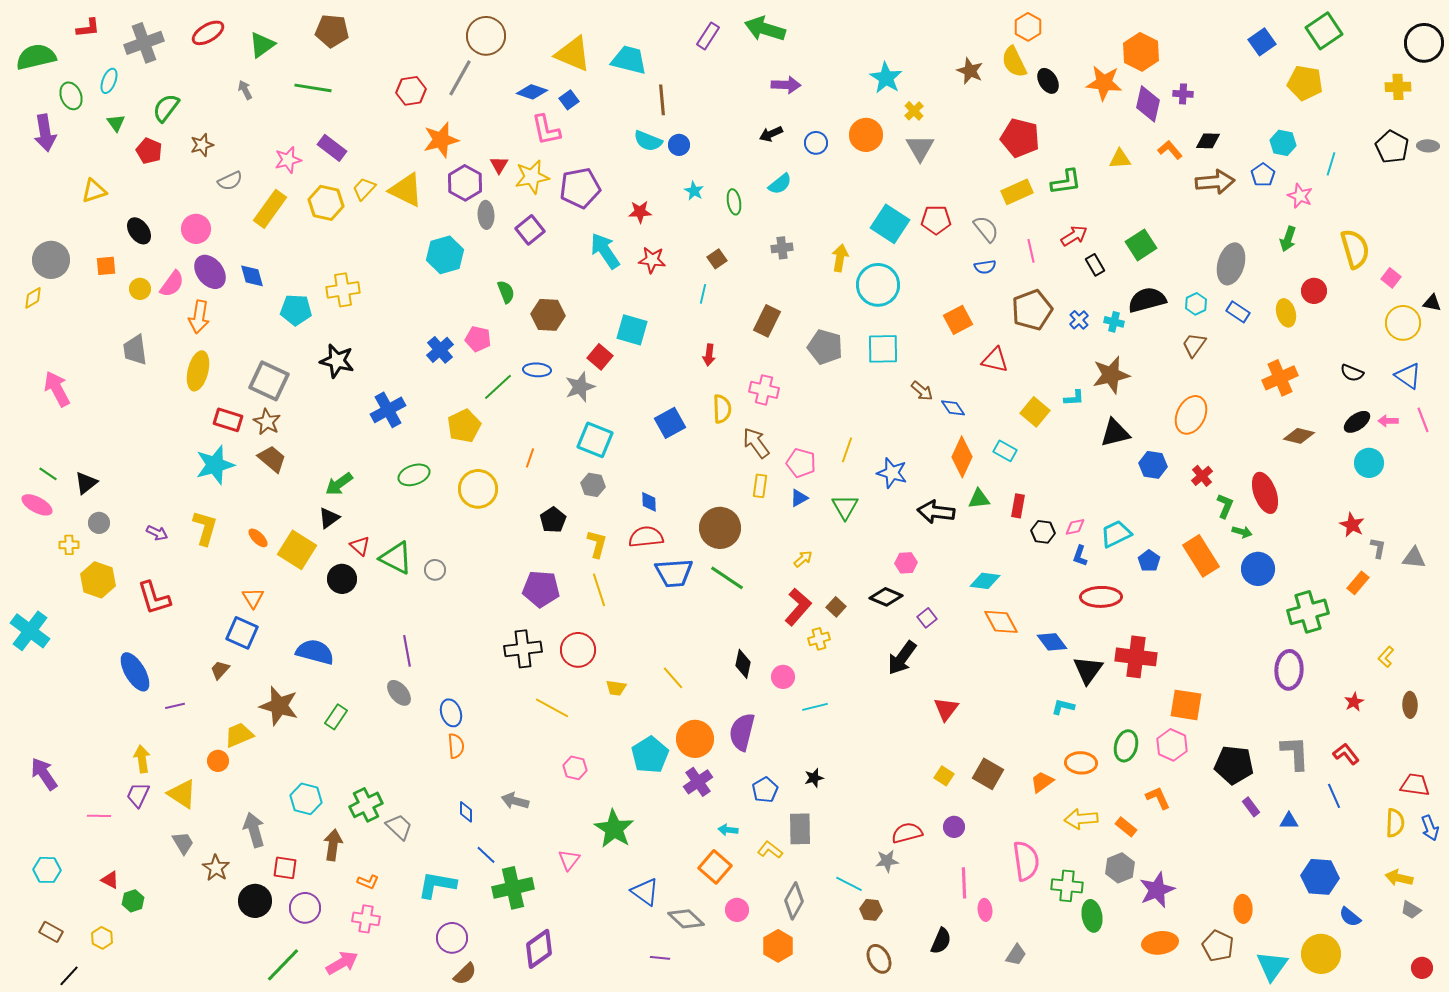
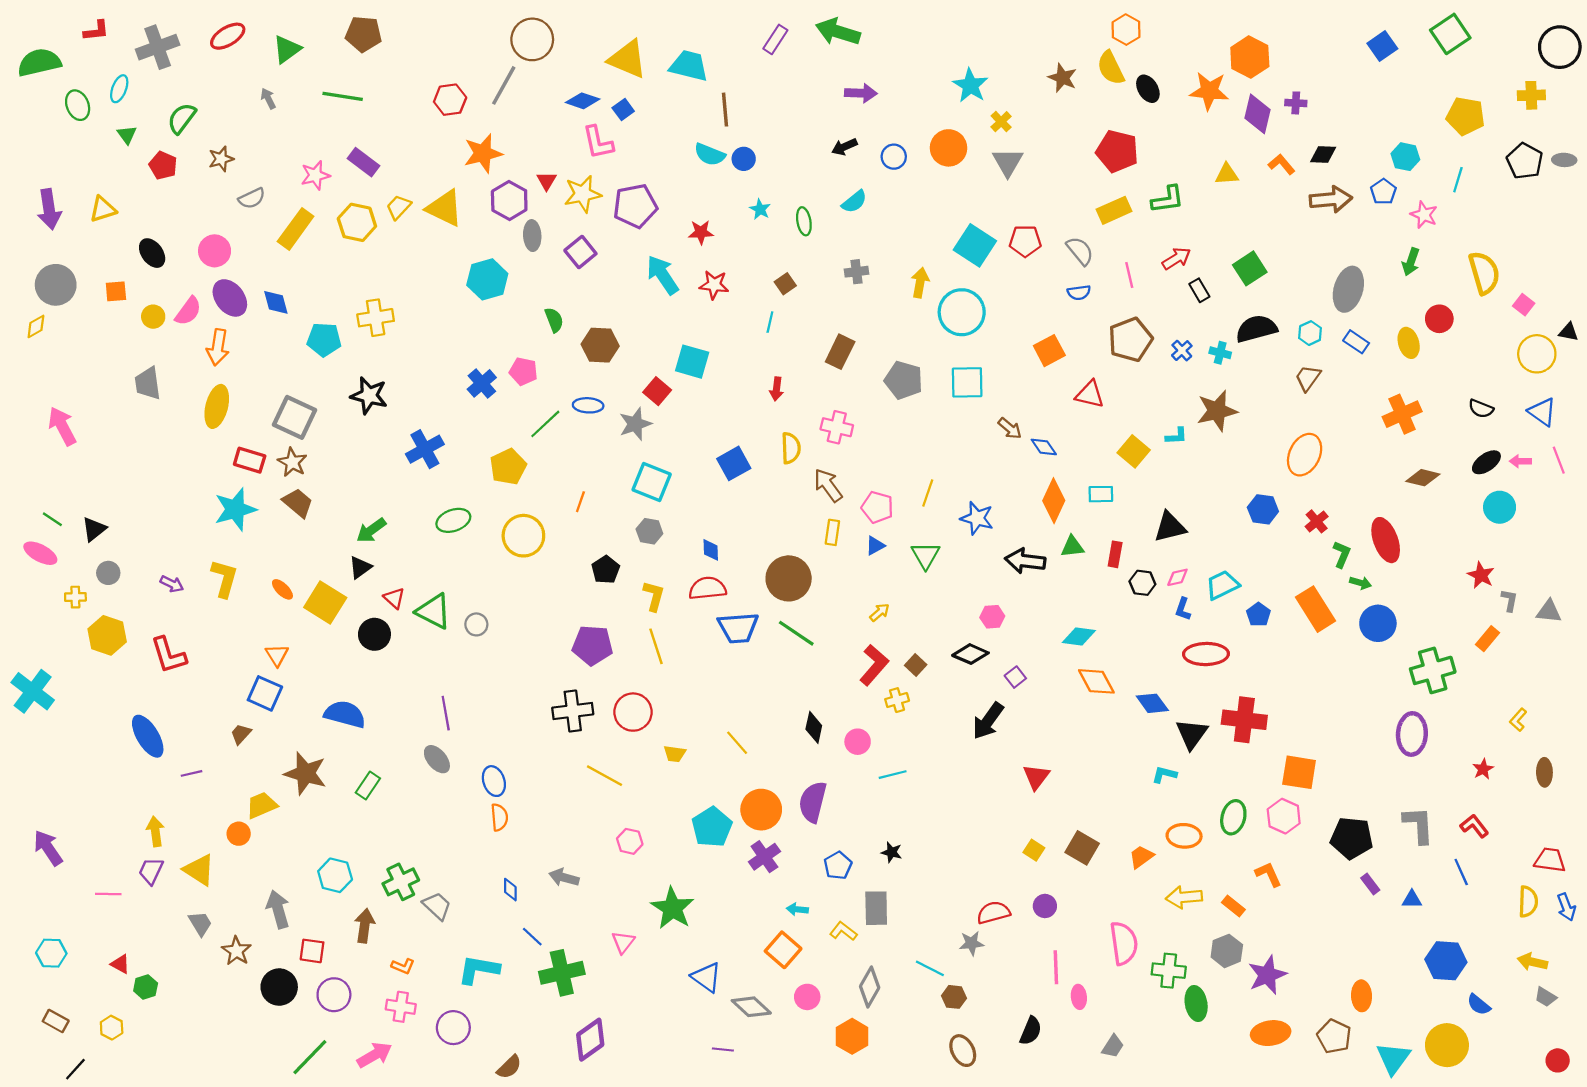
yellow pentagon: (1305, 83) -> (1466, 116), moved
purple arrow: (45, 133) -> (49, 209), moved
black triangle: (1115, 433) -> (1170, 527), moved
cyan rectangle: (1005, 451) -> (1101, 494), turned -30
black star: (814, 778) -> (892, 852), turned 30
purple circle: (452, 938) -> (453, 1028), moved

